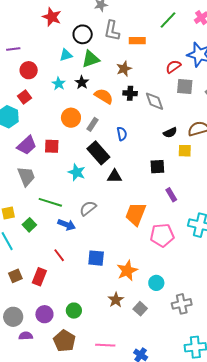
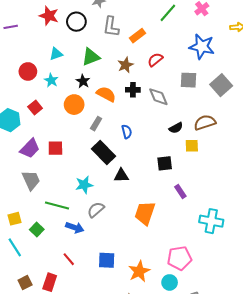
black circle: (83, 34) -> (76, 22), moved
orange rectangle: (137, 41) -> (138, 36), turned -35
purple line: (13, 49) -> (11, 27), moved
cyan triangle: (66, 55) -> (56, 54), moved
red semicircle: (173, 67) -> (155, 60), moved
cyan star: (59, 84) -> (51, 80), moved
red square: (24, 97) -> (35, 108), moved
orange circle: (71, 118) -> (74, 105), moved
cyan star: (77, 172) -> (84, 185), moved, turned -30
pink pentagon: (162, 235) -> (179, 258), moved

